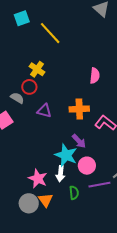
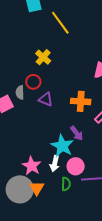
red circle: (29, 87) -> (33, 82), moved
gray semicircle: (17, 98) -> (20, 92), moved, turned -128
pink circle: (87, 166) -> (76, 166), moved
gray circle: (29, 203) -> (20, 189), size x1.4

